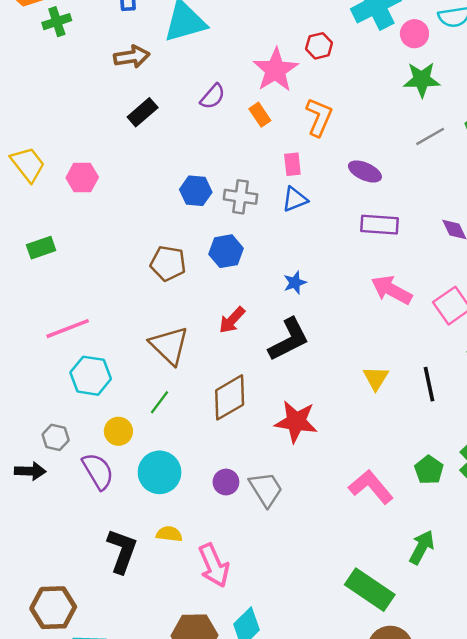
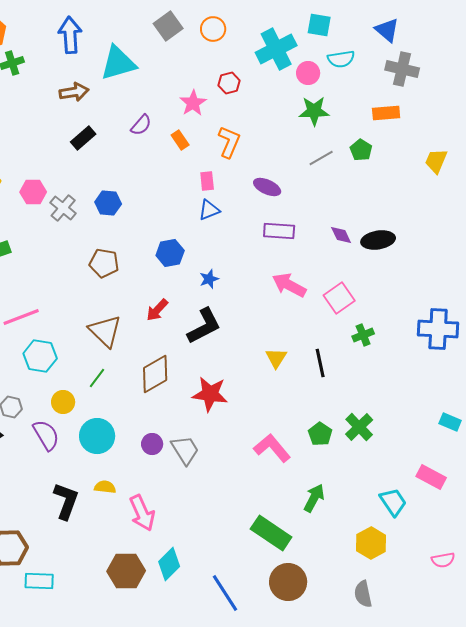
pink star: (276, 70) -> (193, 103), size x0.7
blue hexagon: (196, 191) -> (108, 203), moved
gray cross: (240, 197) -> (63, 208), moved, turned 32
blue hexagon: (226, 251) -> (170, 253), moved

